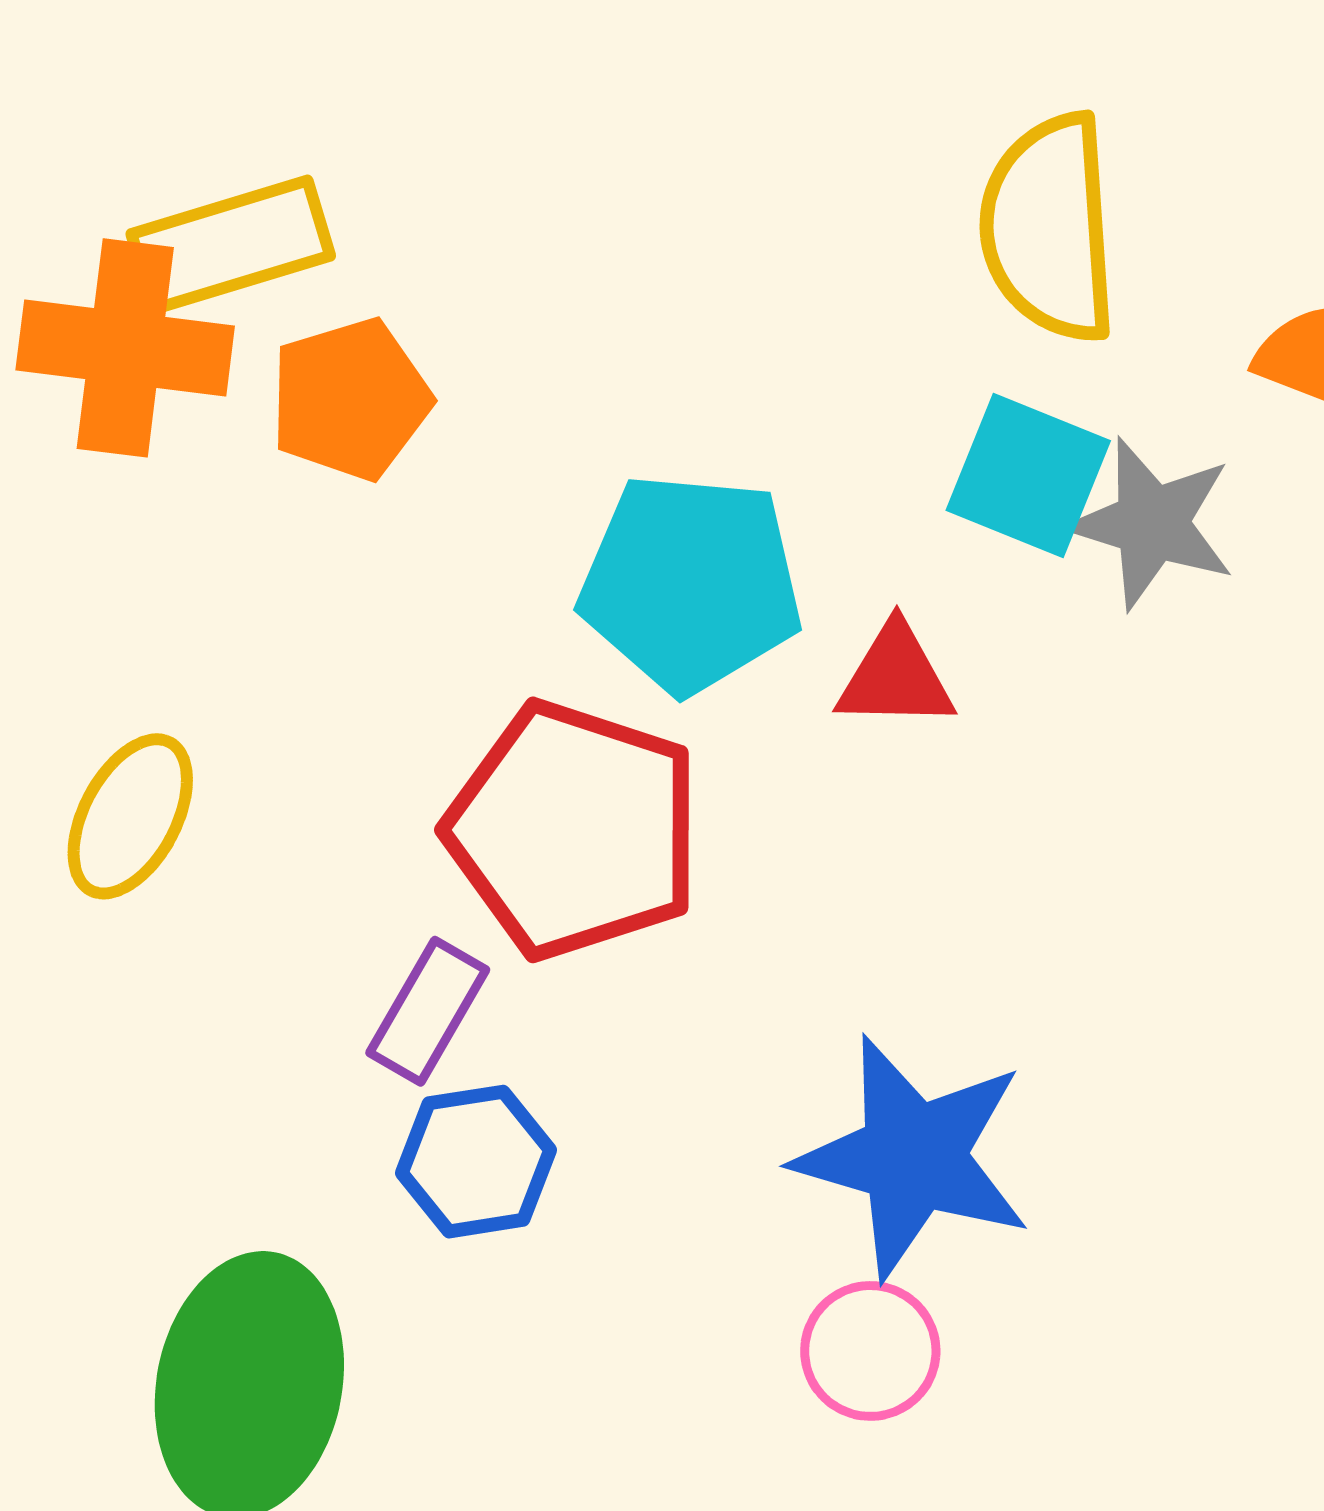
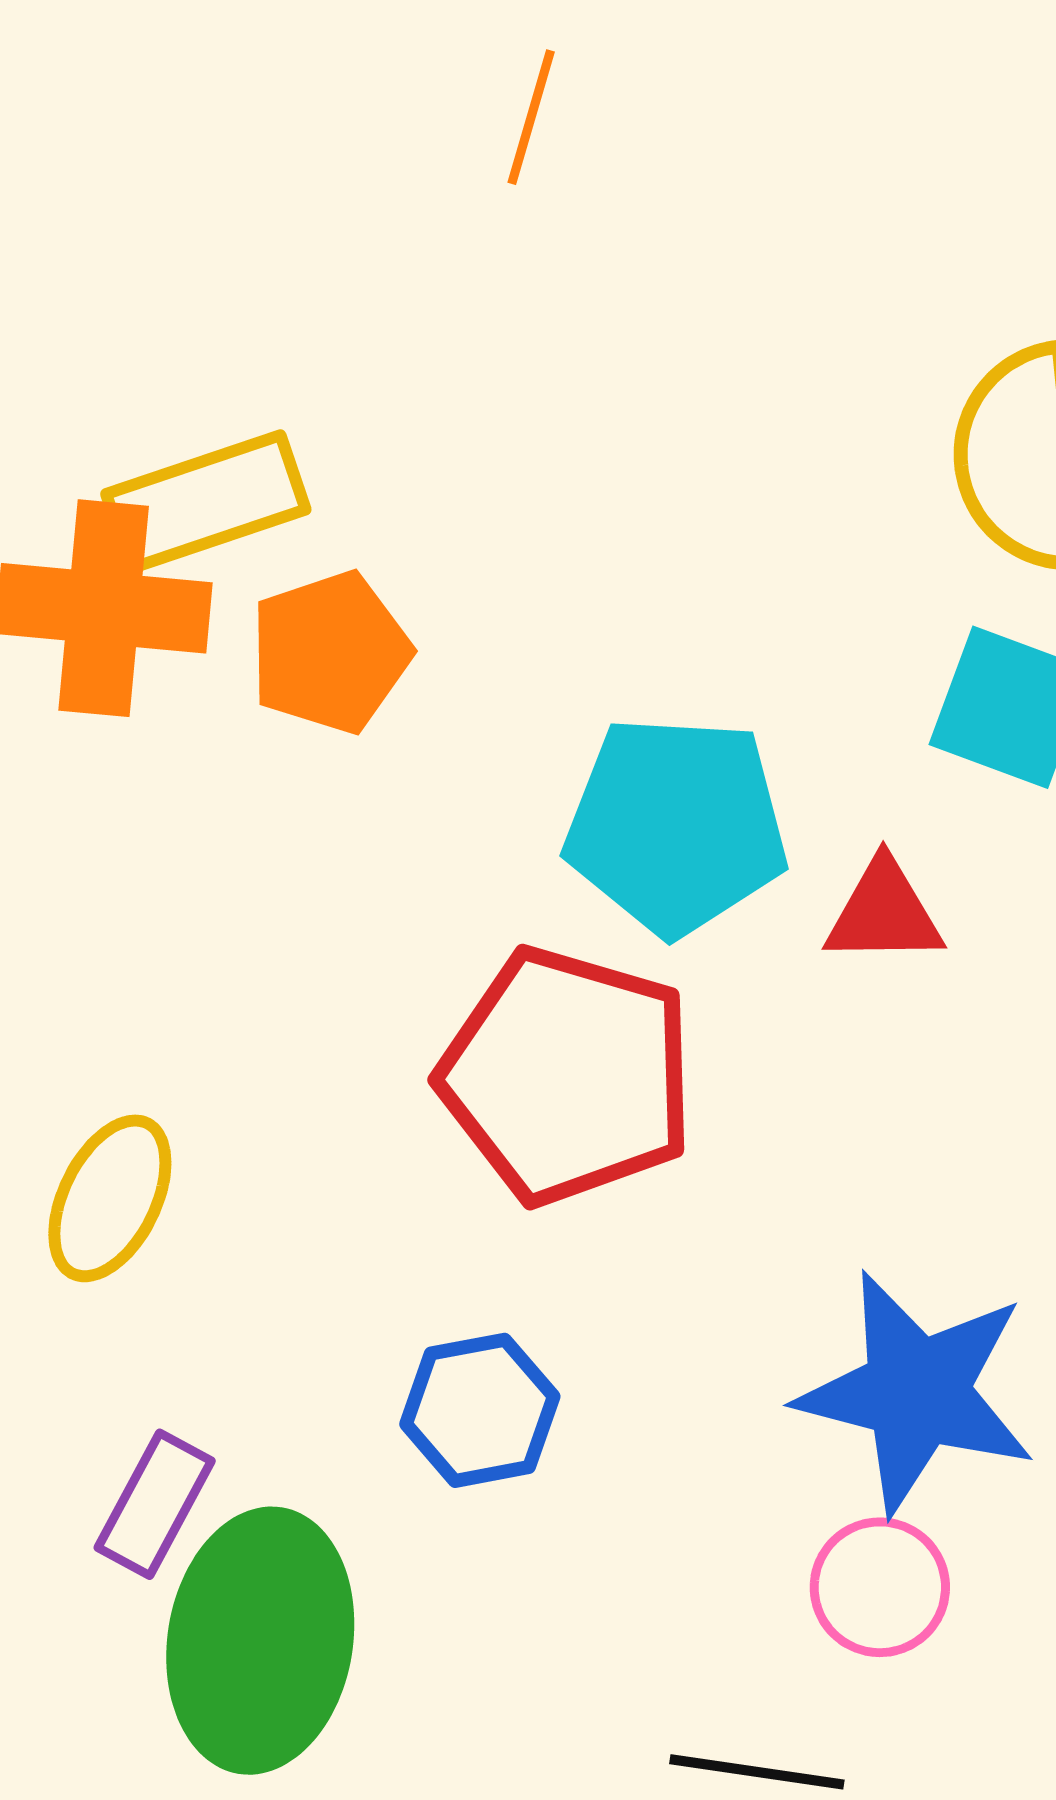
yellow ellipse: (130, 816) -> (110, 1198), moved
purple rectangle: (428, 1011) -> (155, 1504), moved

